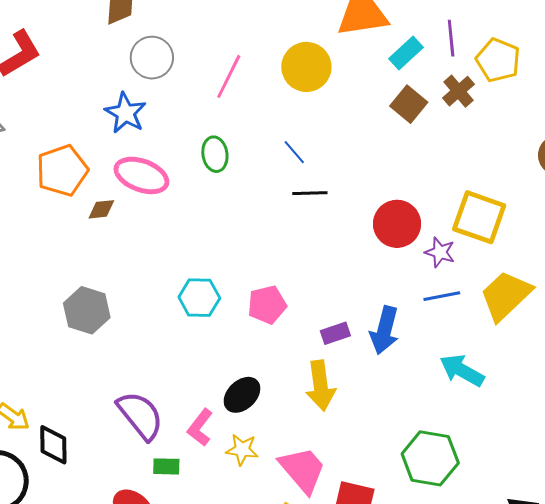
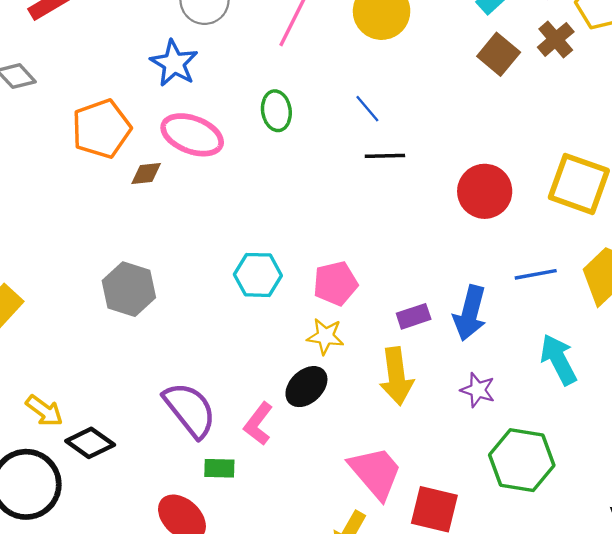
purple star: (440, 252) -> (478, 390), moved
cyan arrow: (462, 370) -> (558, 359), turned 33
black diamond: (53, 445) -> (90, 443), turned -54
yellow star: (242, 450) -> (325, 336), moved

